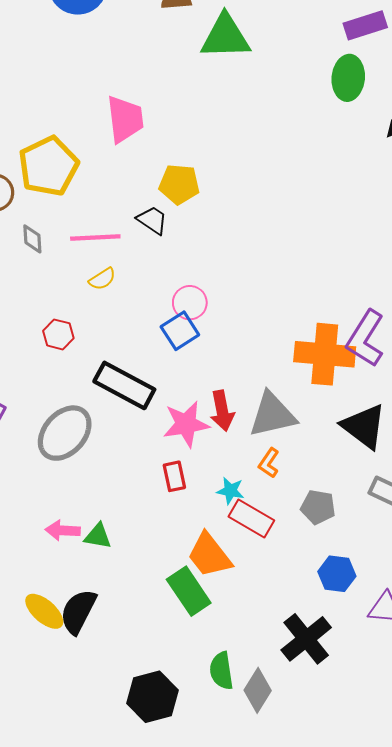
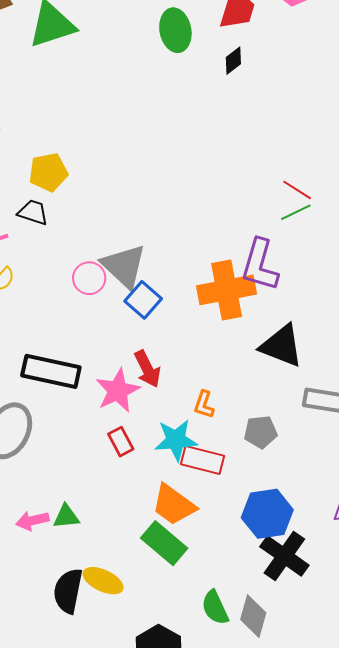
blue square: (180, 331) -> (143, 300), moved
gray triangle: (272, 415) -> (124, 266), moved, turned -48
cyan star: (230, 491) -> (176, 440), size x1.6
blue hexagon: (337, 574) -> (267, 514), moved, size x1.4
yellow ellipse: (44, 611) -> (103, 581), moved

